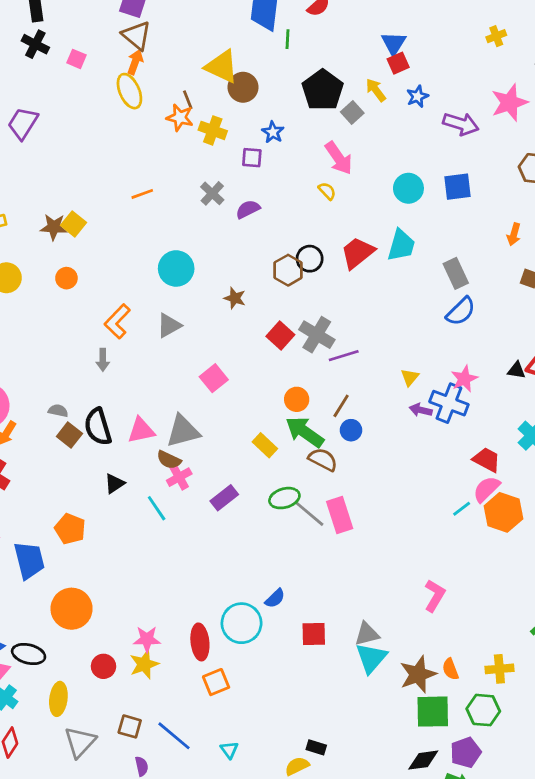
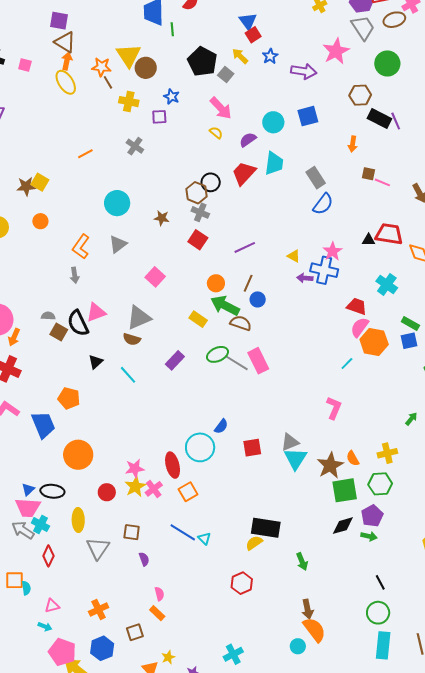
yellow triangle: (222, 67) -> (129, 55), turned 40
orange star: (180, 118) -> (101, 67), moved
purple semicircle: (248, 209) -> (248, 140), moved
gray cross: (317, 335) -> (200, 212), moved, size x0.7
yellow triangle: (410, 377) -> (294, 256), turned -32
pink triangle: (141, 430) -> (96, 312), moved
pink cross: (179, 477) -> (154, 489), moved
cyan line: (462, 509) -> (347, 364), moved
blue line: (174, 736) -> (183, 532), moved
black rectangle: (316, 747) -> (266, 528), size x2.0

